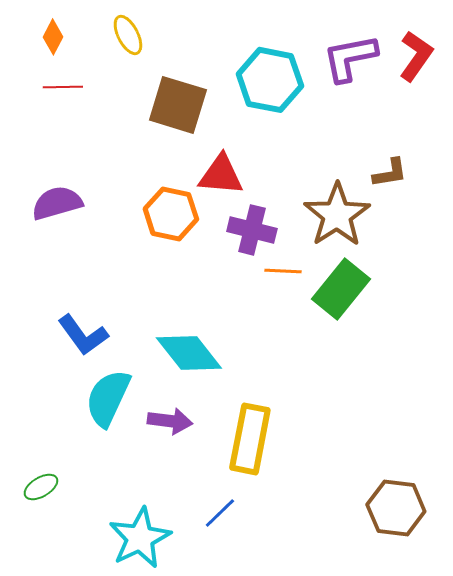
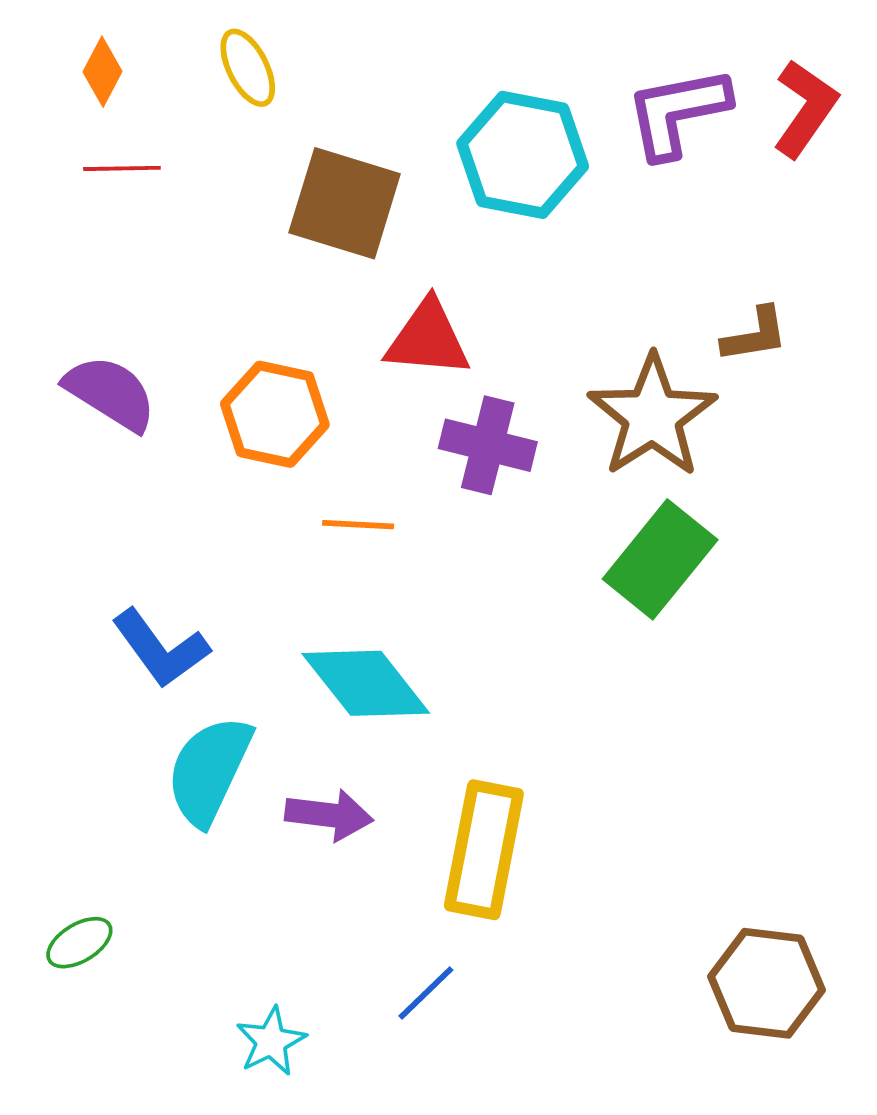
purple semicircle: (57, 203) -> (110, 393), turned 48
orange hexagon: (171, 214) -> (275, 414), moved
orange line: (283, 271) -> (358, 525), moved
cyan star: (140, 538) -> (271, 1041), size x0.6

